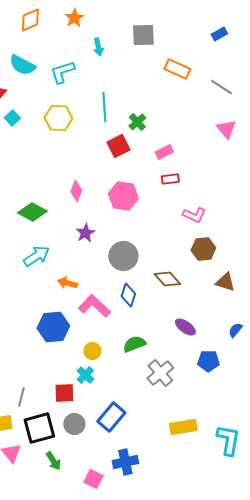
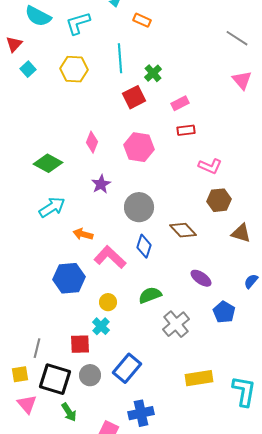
orange rectangle: (177, 69) -> (142, 20), moved, size x0.7
blue pentagon: (208, 361) -> (224, 312), turned 30
black square: (39, 428) -> (55, 379), turned 32

